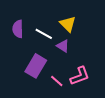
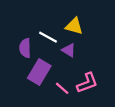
yellow triangle: (68, 24) -> (74, 26), turned -30
purple semicircle: (18, 29) -> (25, 48), moved

